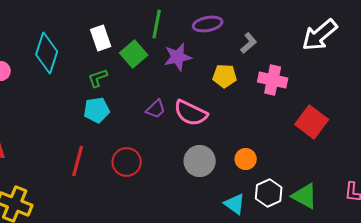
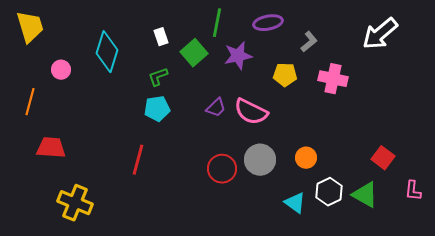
white rectangle: (101, 38) -> (161, 37), size x0.7
red square: (312, 122) -> (383, 158), moved, size x0.7
red circle: (127, 162) -> (222, 169), moved

